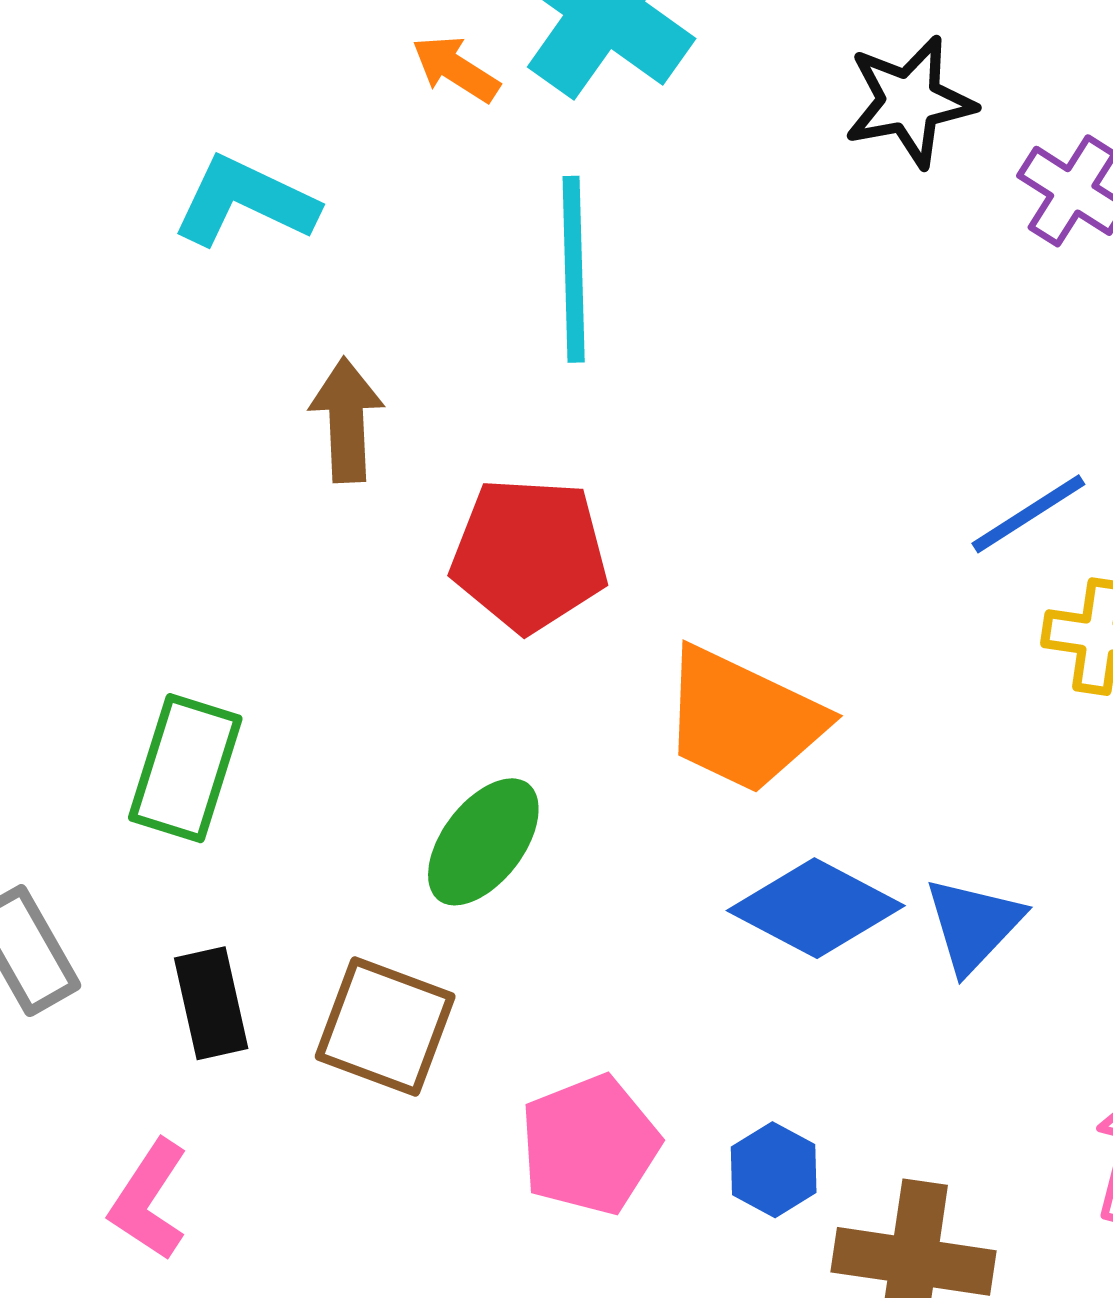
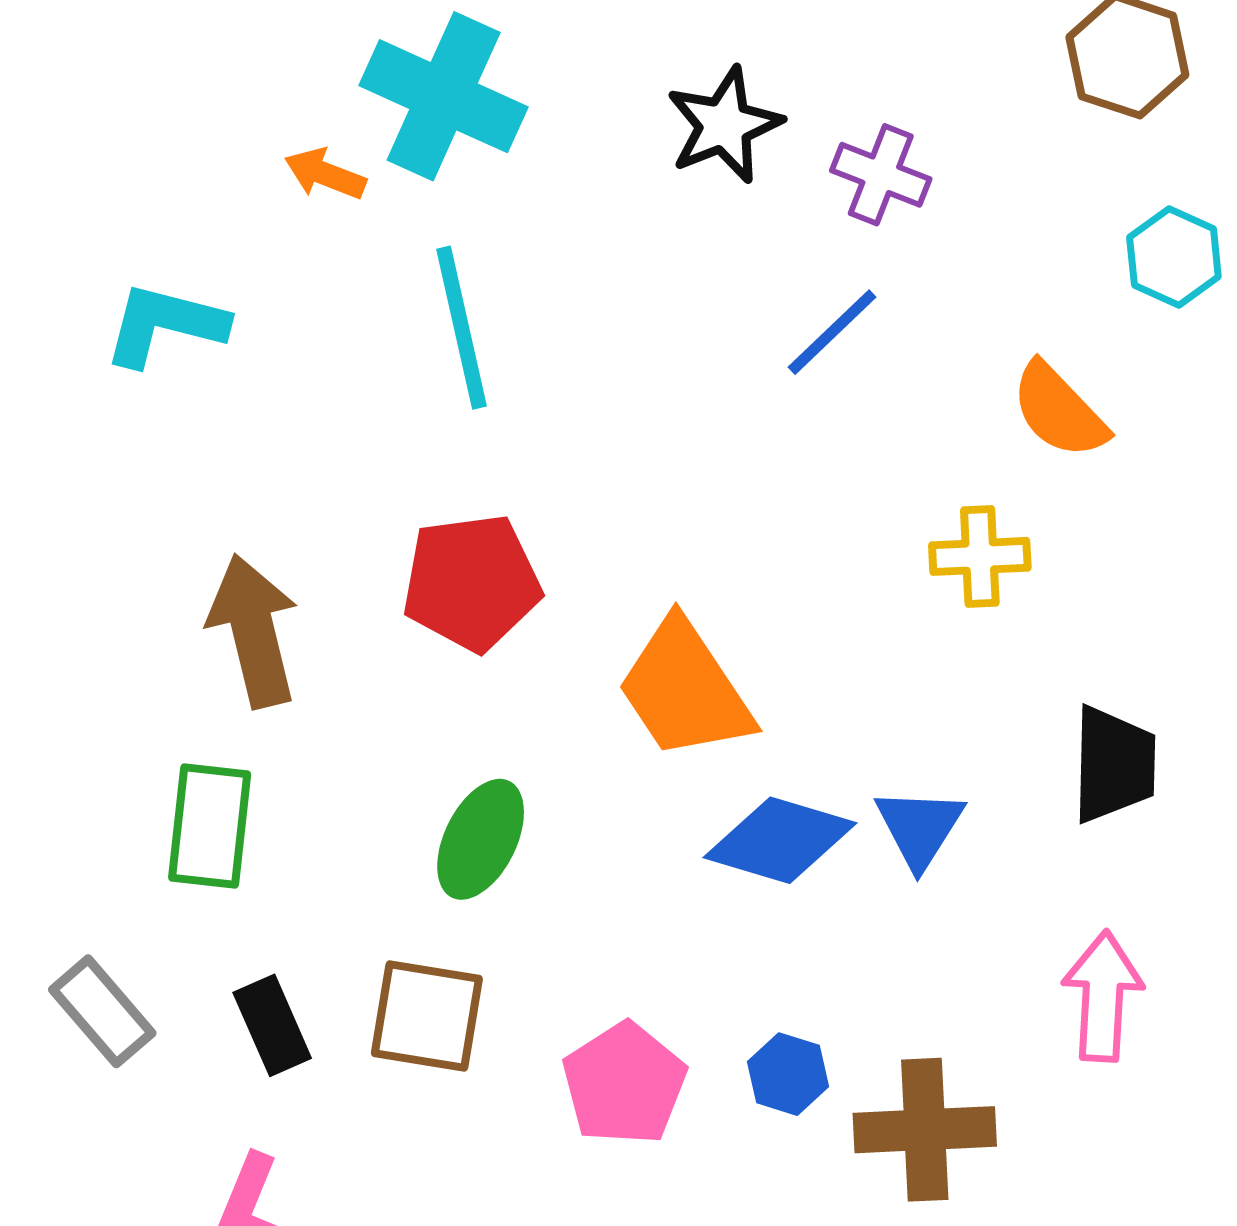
brown arrow: (347, 420) -> (254, 631), moved, size x1.4
blue line: (1028, 514) -> (832, 332), moved
orange trapezoid: (743, 720) -> (685, 690), turned 42

